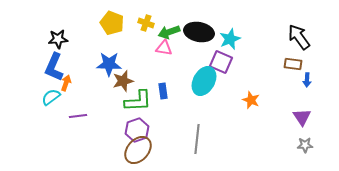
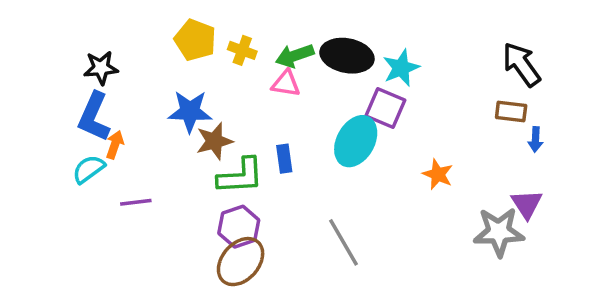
yellow cross: (146, 23) -> (242, 50), moved
gray line: (197, 139) -> (343, 242), turned -36
gray star: (305, 145) -> (499, 232), moved, size x1.8

